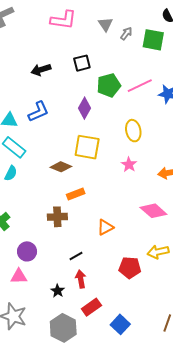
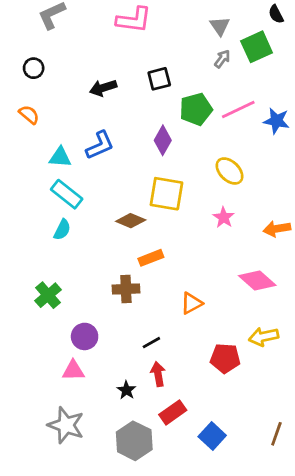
gray triangle: (105, 24) -> (220, 26), moved
gray arrow: (126, 34) -> (222, 59), moved
green square: (153, 40) -> (257, 47), turned -35
yellow ellipse: (133, 131) -> (230, 171), turned -35

